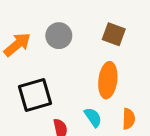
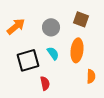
gray circle: (59, 36) -> (51, 27), moved
cyan semicircle: (93, 117) -> (53, 53), moved

